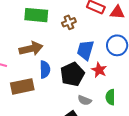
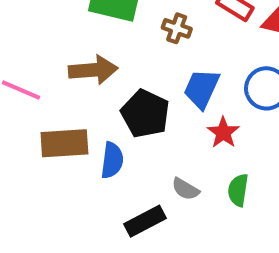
brown cross: (69, 22) -> (177, 28), turned 32
blue semicircle: (45, 69) -> (112, 160), moved
black pentagon: (72, 74) -> (145, 114), moved, turned -30

